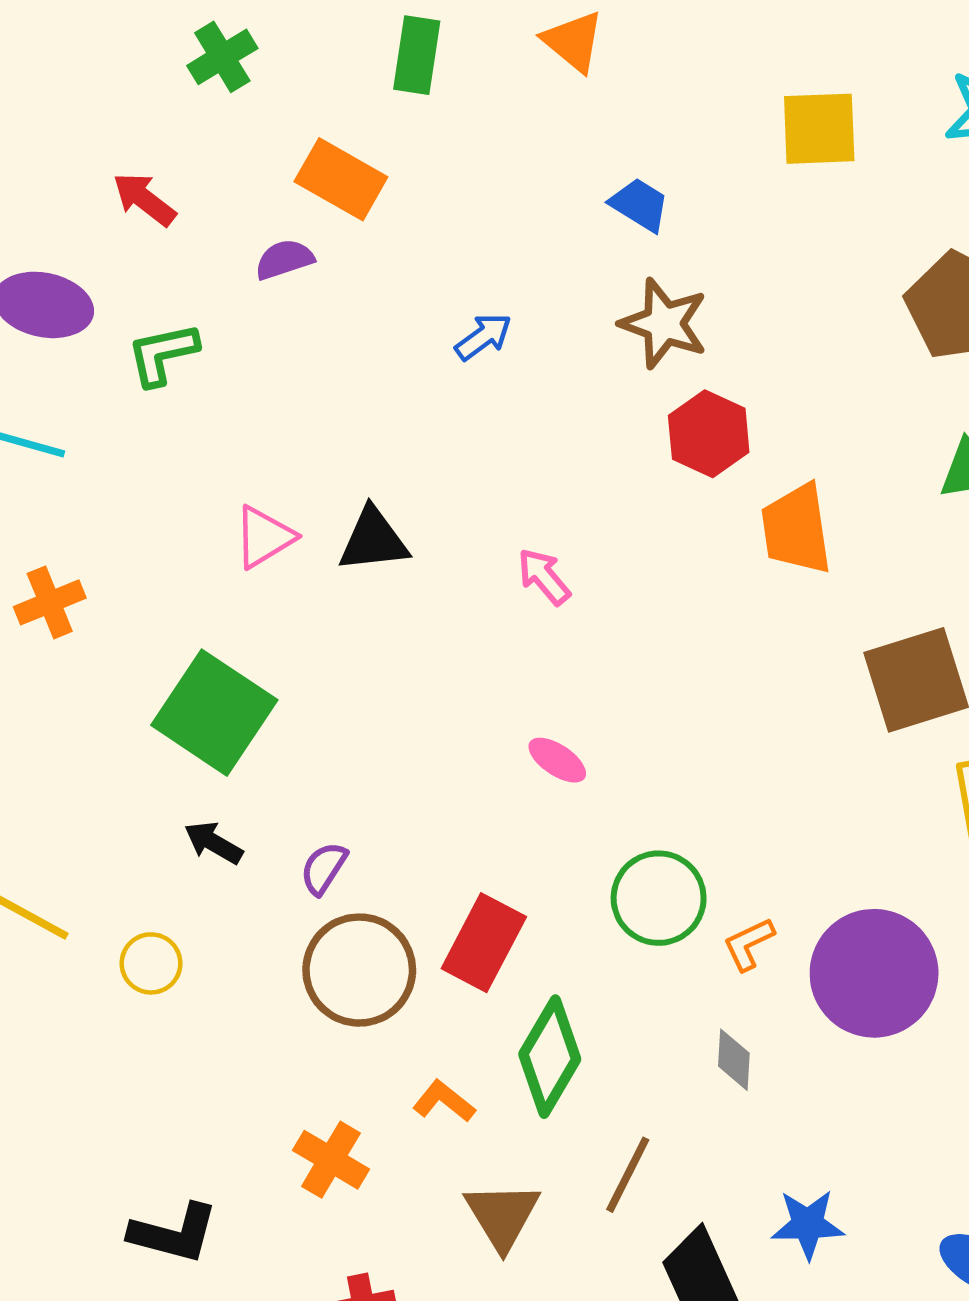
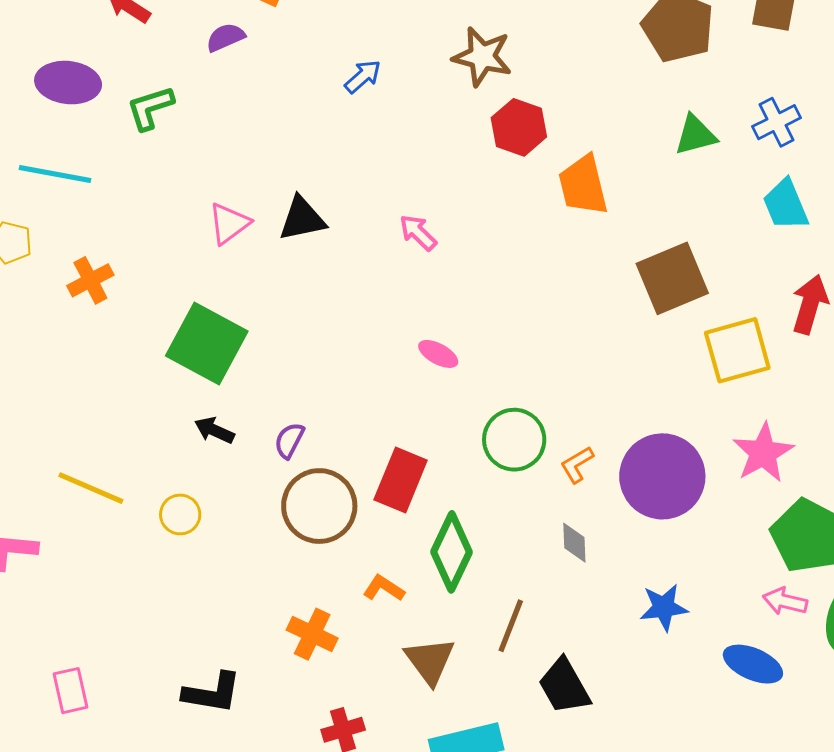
blue star: (808, 1224) -> (664, 607), moved

